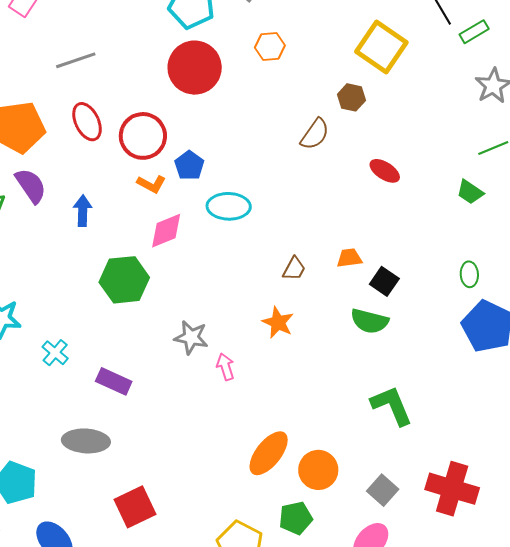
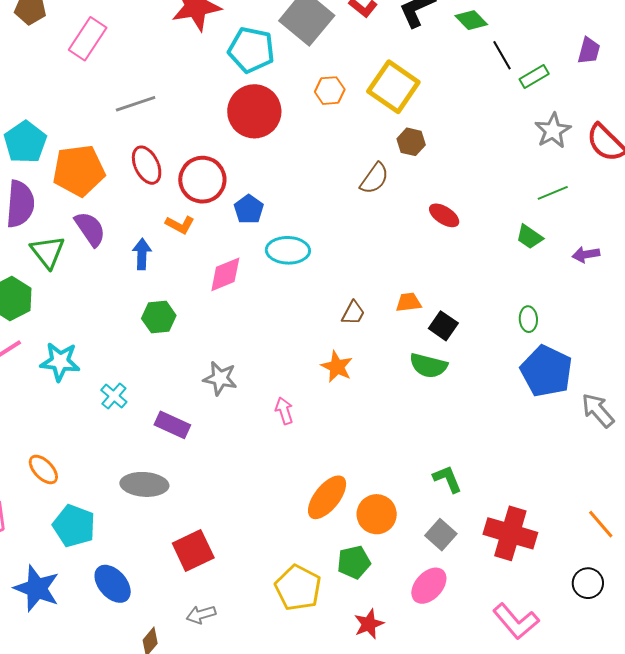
yellow square: (381, 47) -> (393, 87), moved
orange L-shape: (151, 184) -> (180, 225), moved
green hexagon: (124, 280) -> (159, 317), moved, size x0.7
gray star: (191, 337) -> (220, 378), moved
green L-shape: (392, 406) -> (447, 479), moved, size x0.7

